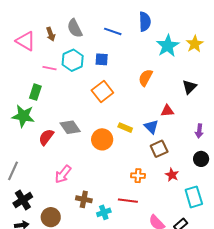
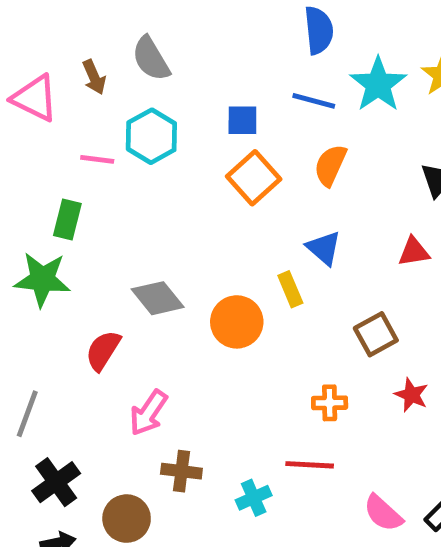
blue line: (113, 31) -> (314, 101), moved
blue square: (102, 59) -> (242, 120), moved
orange square: (102, 91) -> (254, 178), moved
red triangle: (167, 111) -> (414, 252), moved
blue triangle: (151, 127) -> (324, 248), moved
yellow rectangle: (125, 128) -> (290, 289), turned 48
red semicircle: (46, 137) -> (103, 350), moved
brown cross: (84, 199) -> (181, 471), moved

